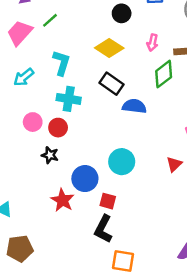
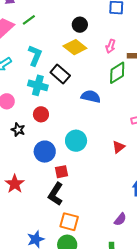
black circle: (122, 13) -> (80, 25), moved
black rectangle: (111, 84) -> (60, 74), moved
red circle: (58, 128) -> (41, 114), moved
red star: (62, 200) -> (15, 184), moved
red square: (108, 201) -> (62, 172), turned -32

